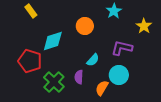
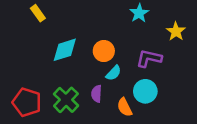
orange circle: (85, 26) -> (104, 51), moved
red pentagon: (30, 61) -> (27, 102), moved
orange semicircle: (102, 88) -> (125, 107), turned -56

